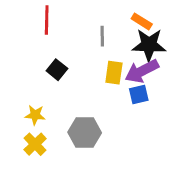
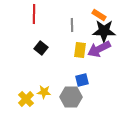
blue square: (139, 94) -> (82, 80), moved
yellow star: (35, 115) -> (44, 92), moved
gray hexagon: (85, 132) -> (71, 97), moved

